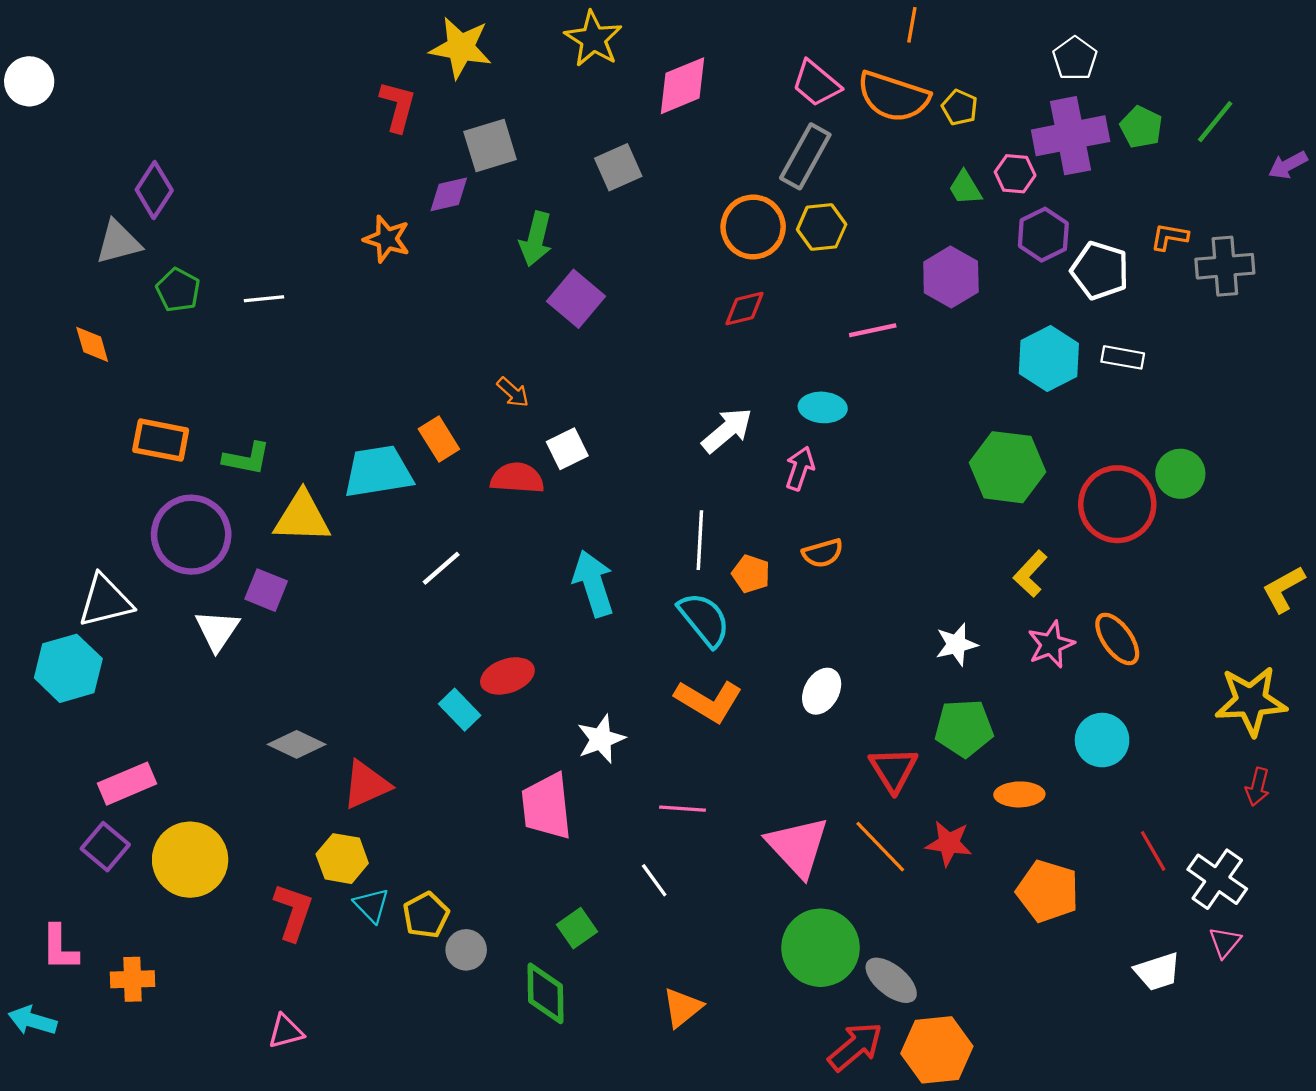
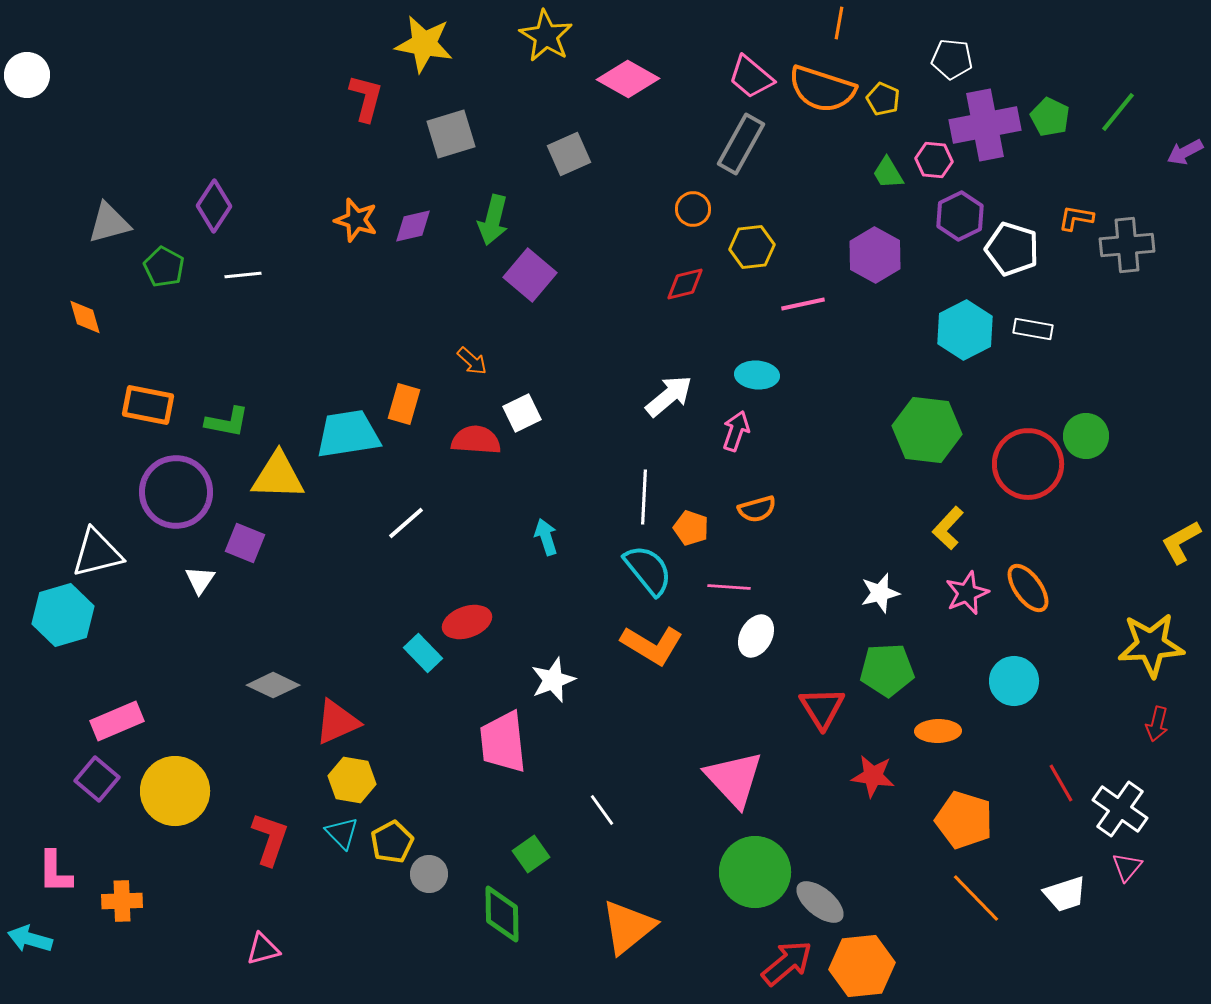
white pentagon: (1075, 59) -> (952, 59), moved, turned -30
pink diamond: (682, 86) -> (628, 79), turned 52
purple diamond: (154, 190) -> (214, 206), moved
purple diamond: (449, 194) -> (413, 226), moved
orange circle: (753, 227) -> (693, 209), size x0.6
yellow hexagon: (822, 227) -> (752, 247), moved
orange rectangle: (439, 439) -> (404, 404), turned 48
cyan arrow: (593, 584) -> (546, 537), size x0.6
white triangle: (217, 630) -> (200, 580), size x0.7
pink line: (682, 809) -> (729, 587), moved
orange line: (880, 847) -> (976, 898), moved
yellow hexagon: (342, 859) -> (352, 780), moved
orange triangle: (682, 1007) -> (628, 927), size x1.5

